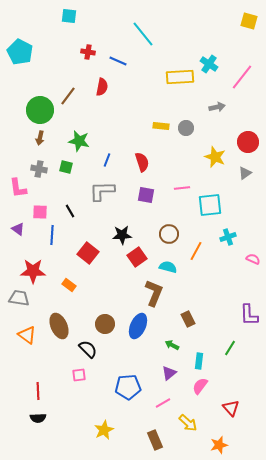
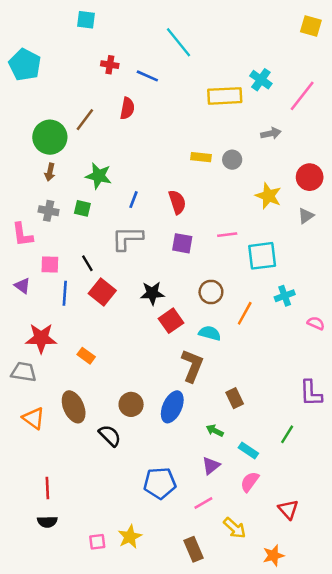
red square: (88, 253) -> (102, 292), moved
cyan rectangle: (199, 361) -> (248, 451), turned -63
pink square: (79, 375) -> (97, 542), moved

